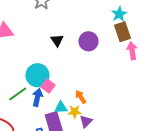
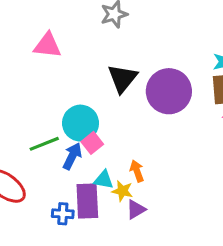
black triangle: (57, 40) -> (122, 78), size x1.5
purple circle: (88, 41) -> (169, 91), size x1.5

